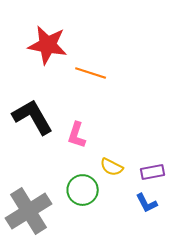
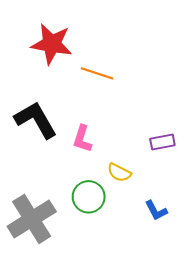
purple rectangle: (153, 172) -> (162, 142), moved

